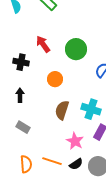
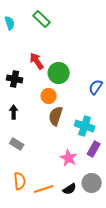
green circle: (76, 49) -> (59, 73), moved
brown semicircle: (62, 110) -> (56, 116), moved
orange line: (52, 161) -> (44, 189), moved, turned -36
black semicircle: (76, 164) -> (70, 189), moved

